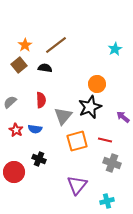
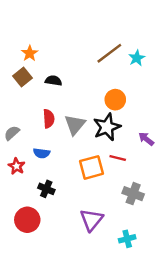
brown line: (56, 45) -> (109, 53), moved
gray semicircle: (10, 102) -> (12, 133), moved
gray triangle: (63, 116) -> (75, 125), moved
red star: (16, 130) -> (17, 166), moved
red line: (105, 140) -> (118, 158), moved
red circle: (14, 172) -> (27, 220), moved

